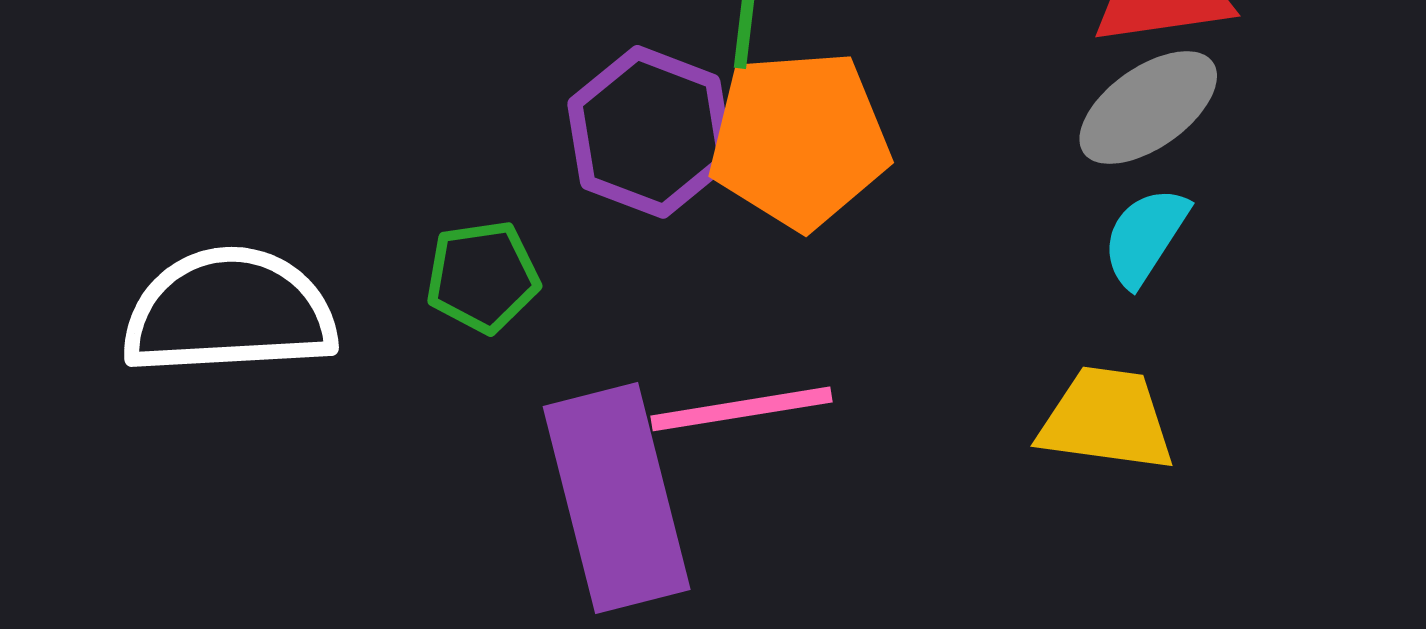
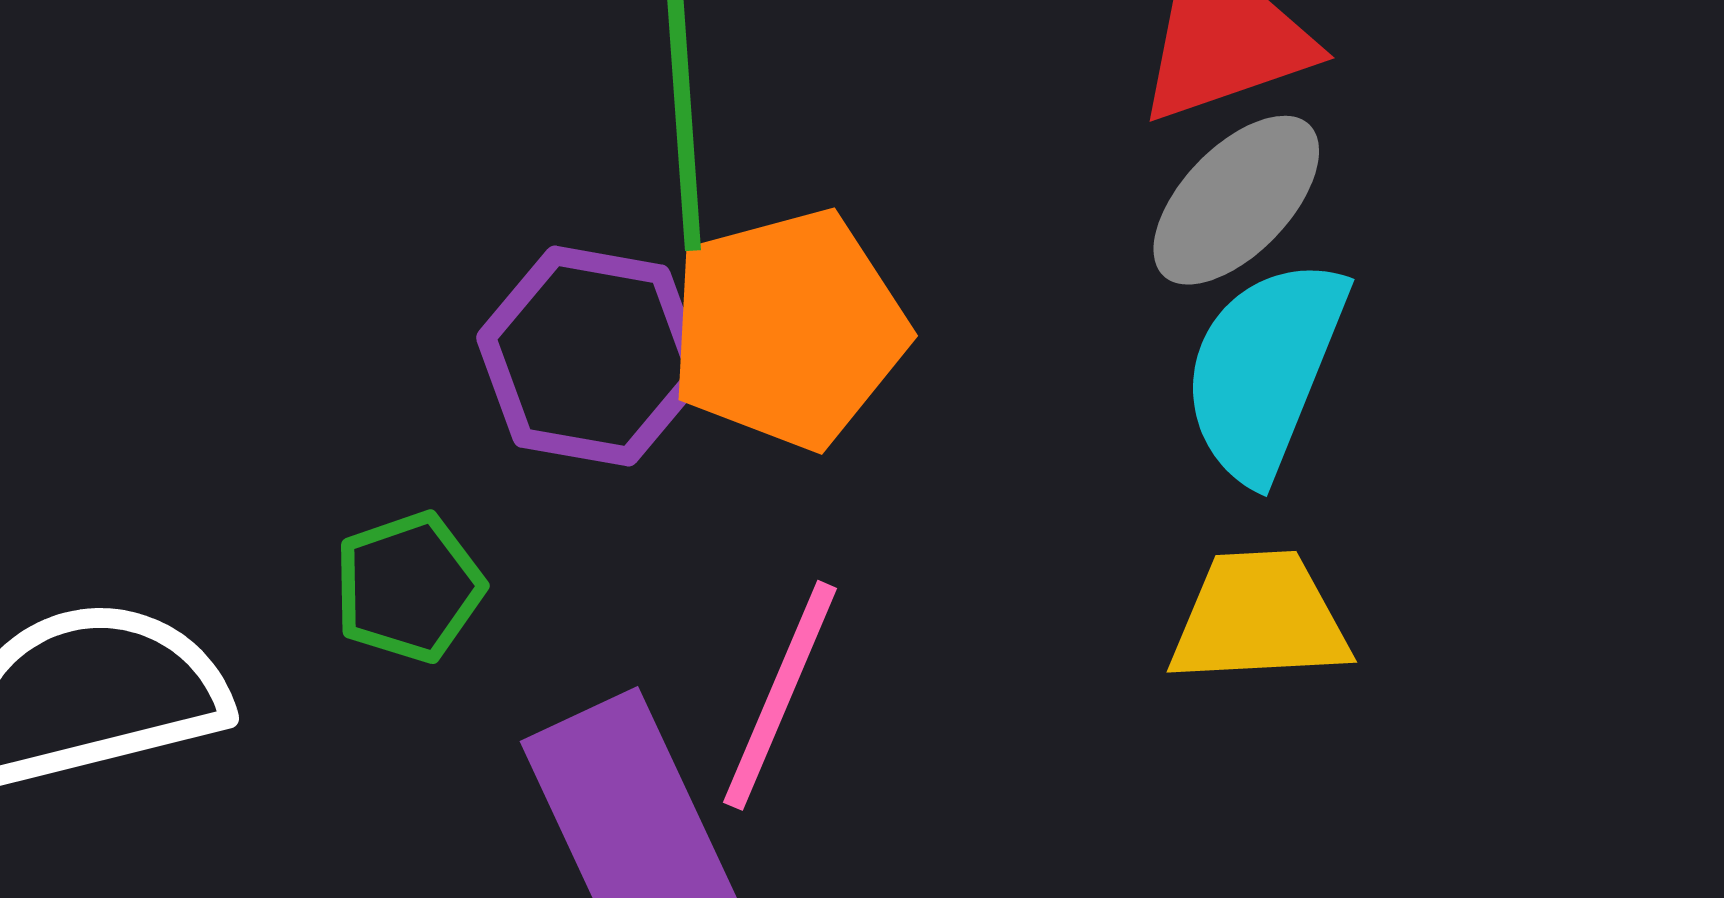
cyan semicircle: (1145, 236) -> (1264, 369), size x1.6
pink line: (742, 409) -> (780, 695), turned -47

